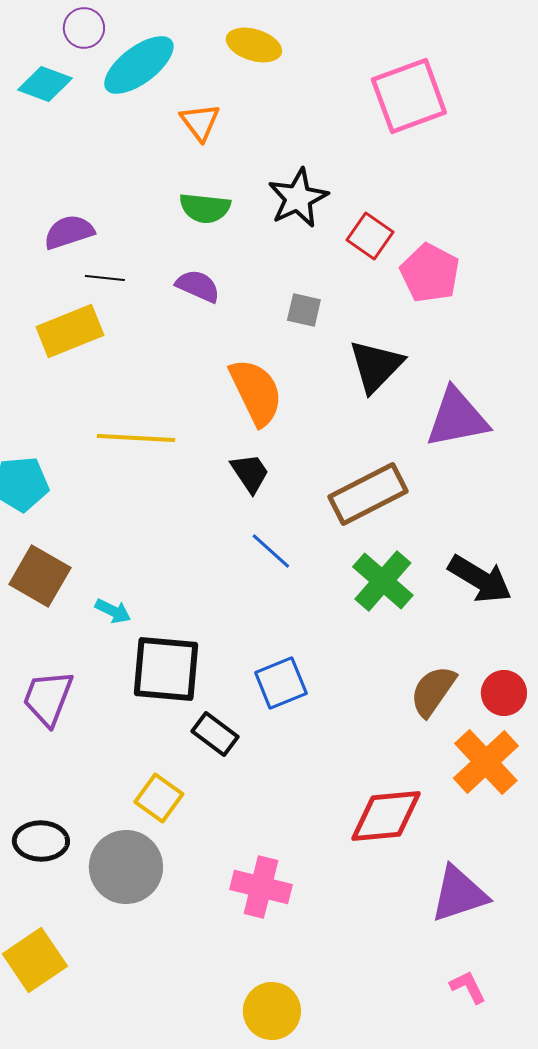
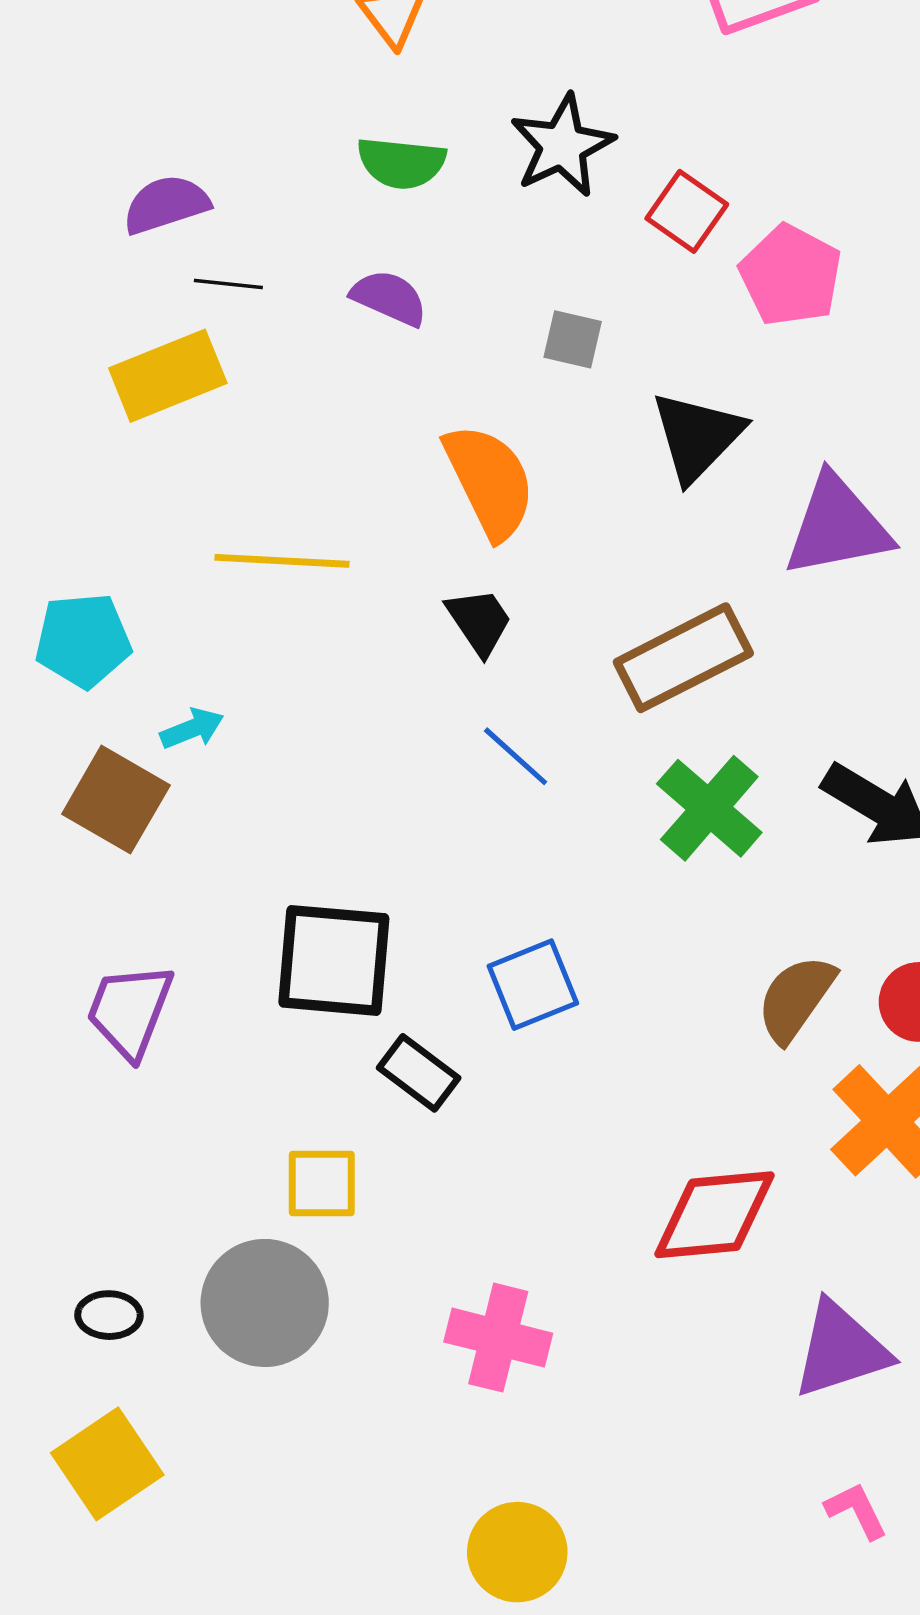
cyan arrow: (113, 611) -> (192, 729), moved, turned -48
yellow square: (159, 798) -> (322, 1184), turned -36
black ellipse: (41, 841) -> (109, 1315), moved, size x0.7

